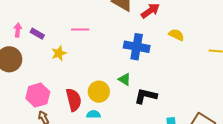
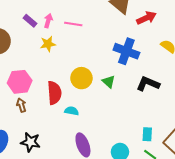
pink arrow: (18, 30) -> (48, 21), moved
yellow circle: (99, 92) -> (81, 78), moved
black L-shape: (146, 96) -> (148, 84), moved

